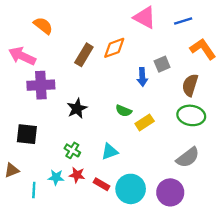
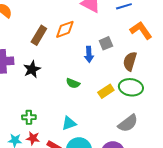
black star: (77, 108) -> (32, 69), moved
yellow rectangle: (145, 122) -> (106, 91), moved
green cross: (72, 150) -> (29, 117), turned -32
cyan triangle: (110, 152) -> (69, 123), moved

